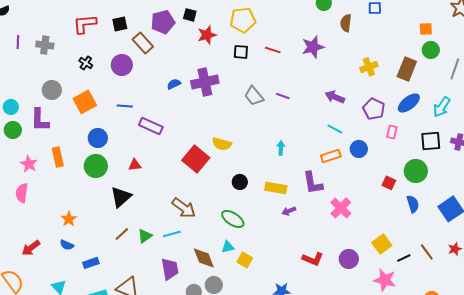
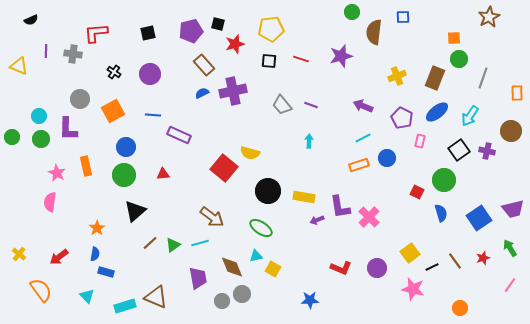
brown semicircle: (346, 23) -> (374, 32), size x1.4
red L-shape: (85, 24) -> (96, 33), moved
brown rectangle: (143, 43) -> (204, 65), moved
cyan line: (335, 129) -> (363, 138), turned -56
black square: (431, 141) -> (459, 150), turned -30
cyan arrow: (281, 148) -> (309, 141), moved
black circle: (240, 182) -> (268, 191), size x1.6
purple L-shape: (313, 183) -> (340, 207), moved
black triangle: (121, 197) -> (135, 211), moved
blue semicircle: (67, 245) -> (95, 254), turned -104
blue rectangle: (91, 263) -> (106, 272), moved, turned 35

